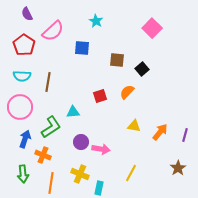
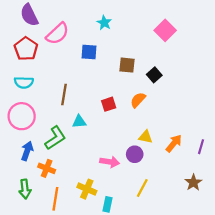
purple semicircle: (27, 14) -> (29, 15), size x1.5
brown line: (48, 82) -> (64, 94), moved
purple circle: (81, 142) -> (135, 154), moved

